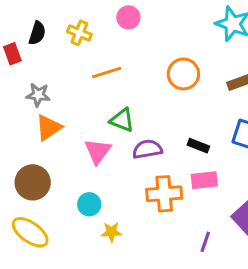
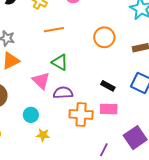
purple semicircle: (147, 149) -> (63, 93), moved
pink triangle: (98, 151) -> (41, 81), turned -30

